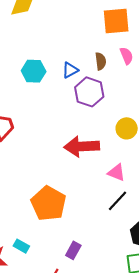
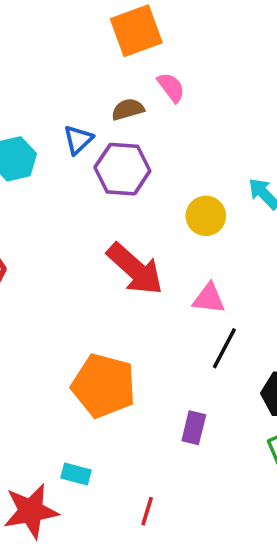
brown semicircle: (101, 61) -> (128, 109), turned -84
red arrow: (82, 146) -> (135, 269), turned -120
purple rectangle: (73, 250) -> (194, 428), moved

